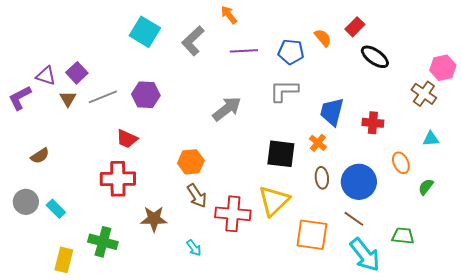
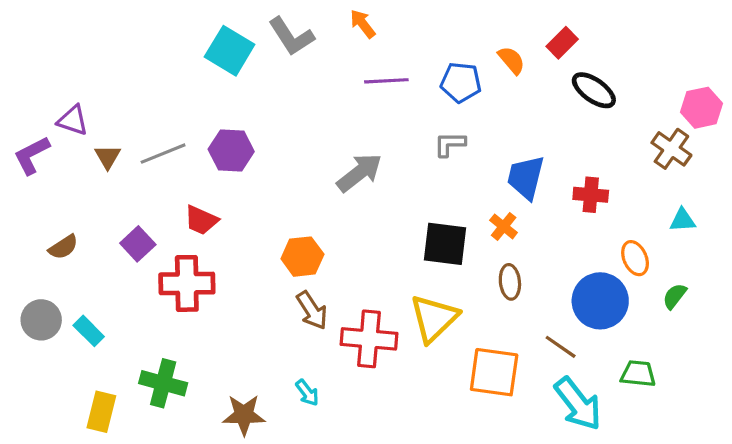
gray L-shape: (193, 41) -> (291, 36), moved, turned -80
purple square: (77, 73) -> (138, 244), moved
gray L-shape: (284, 91) -> (450, 144), size x0.7
blue circle: (359, 182) -> (600, 301), moved
brown star: (154, 219) -> (244, 415), moved

